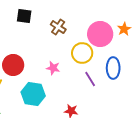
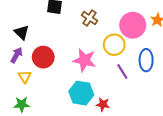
pink star: (53, 68) -> (84, 60), size x1.6
cyan hexagon: (33, 94) -> (81, 93), moved

